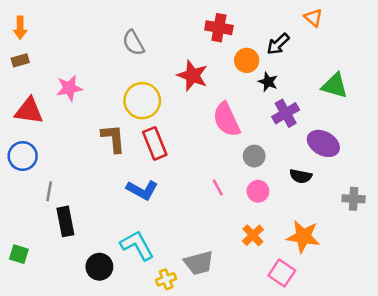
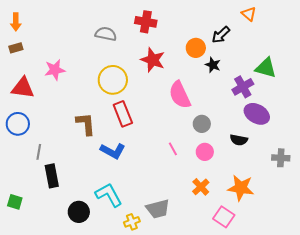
red cross: (219, 28) -> (146, 22), moved
gray semicircle: (133, 43) -> (106, 34), turned 130
purple cross: (286, 113) -> (243, 87), moved
brown L-shape: (113, 138) -> (86, 124), moved

